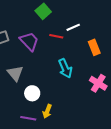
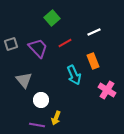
white line: (73, 27) -> (94, 32), moved
red line: (56, 36) -> (65, 43), turned -40
orange rectangle: (94, 47) -> (93, 61), moved

